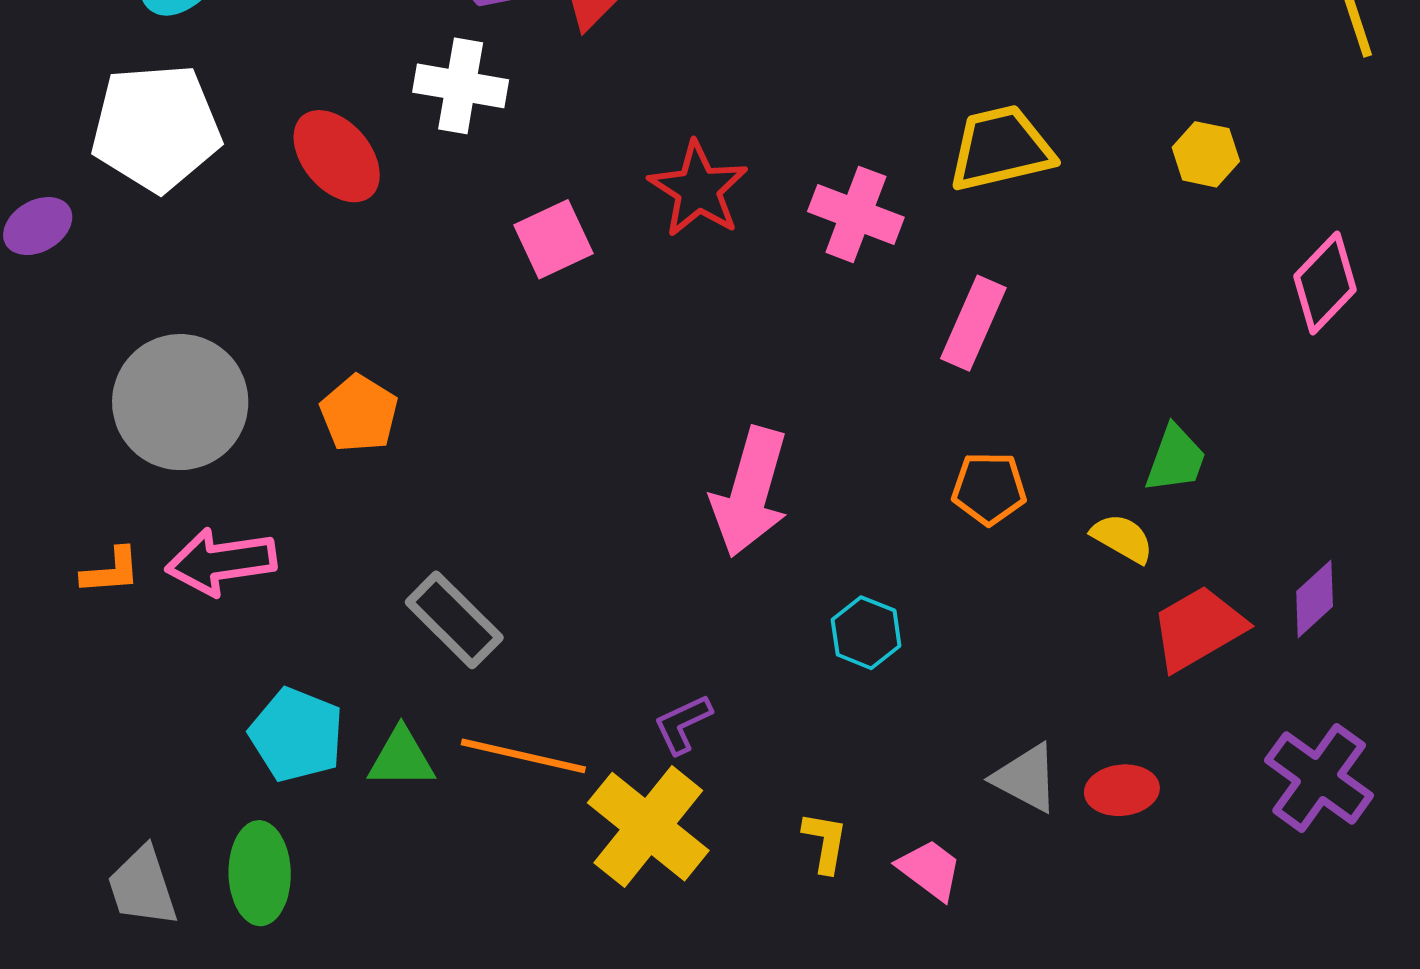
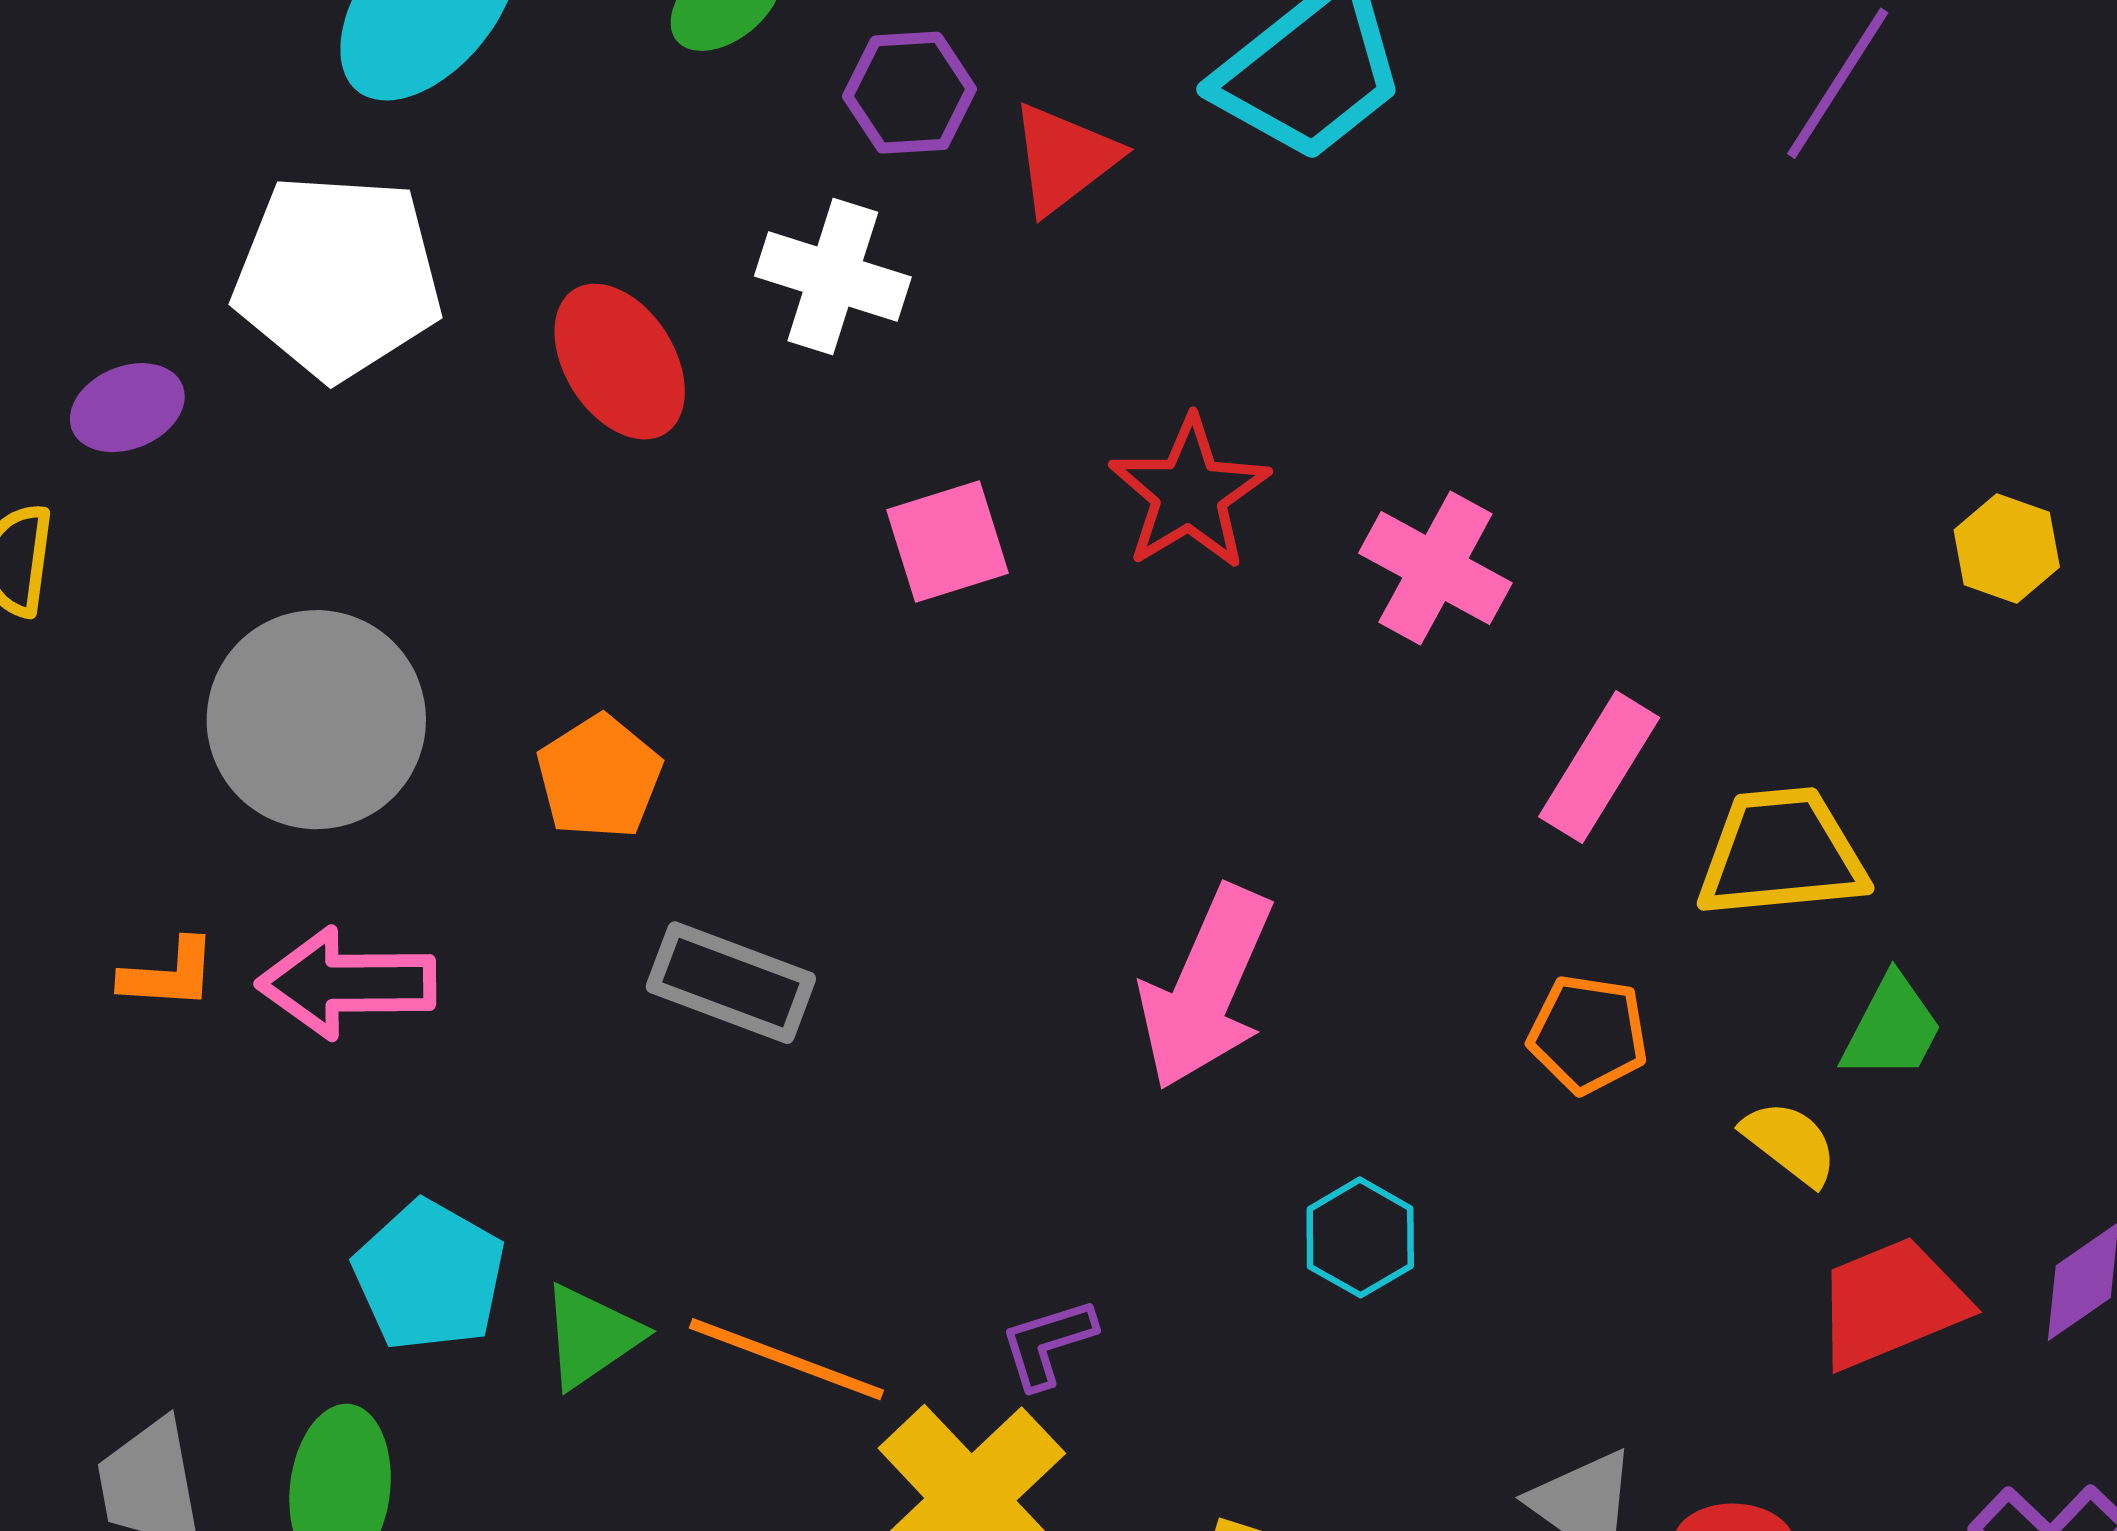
yellow trapezoid: (1001, 148) -> (1782, 853), moved
gray rectangle: (454, 620) -> (731, 983), moved, turned -32
green triangle: (401, 758) -> (591, 1336), turned -42

